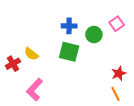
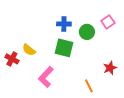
red cross: (13, 64) -> (12, 59), turned -32
pink L-shape: (35, 90) -> (46, 77), moved
orange line: (115, 94) -> (89, 86), moved

